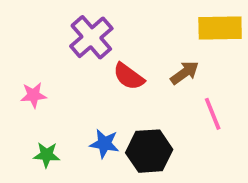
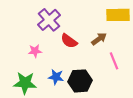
pink star: (34, 95) -> (35, 51), moved
green star: (47, 155) -> (25, 83), size x1.6

